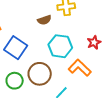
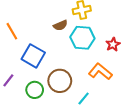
cyan hexagon: (60, 46) -> (82, 38), moved

